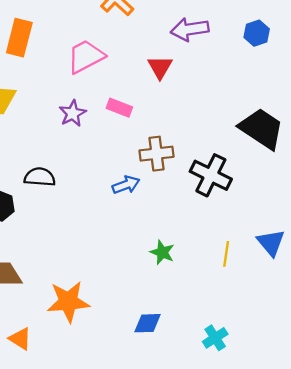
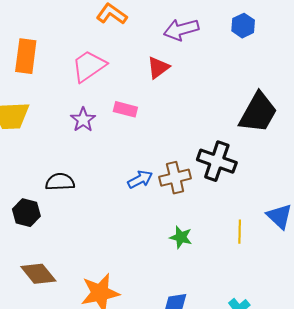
red triangle: (160, 67) -> (158, 68), turned 30
black trapezoid: (261, 129) -> (258, 113), turned 93
brown cross: (156, 154) -> (175, 178), moved

